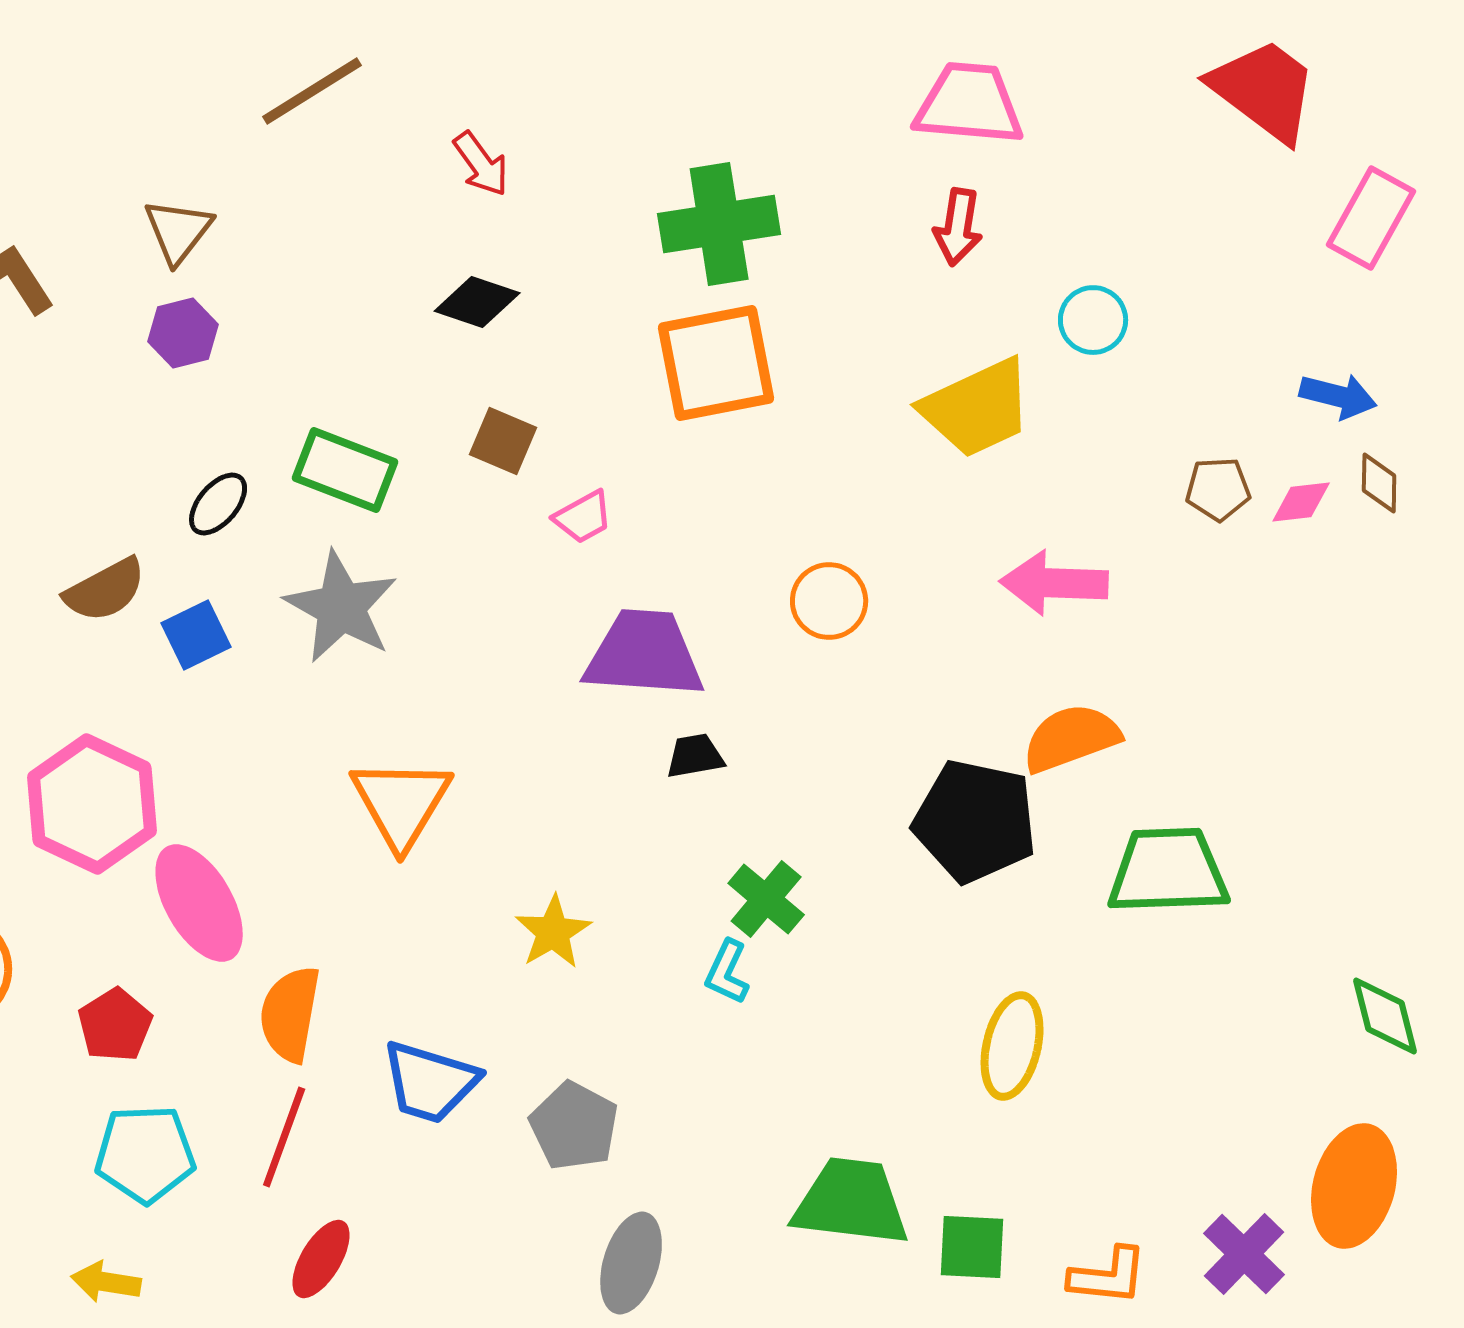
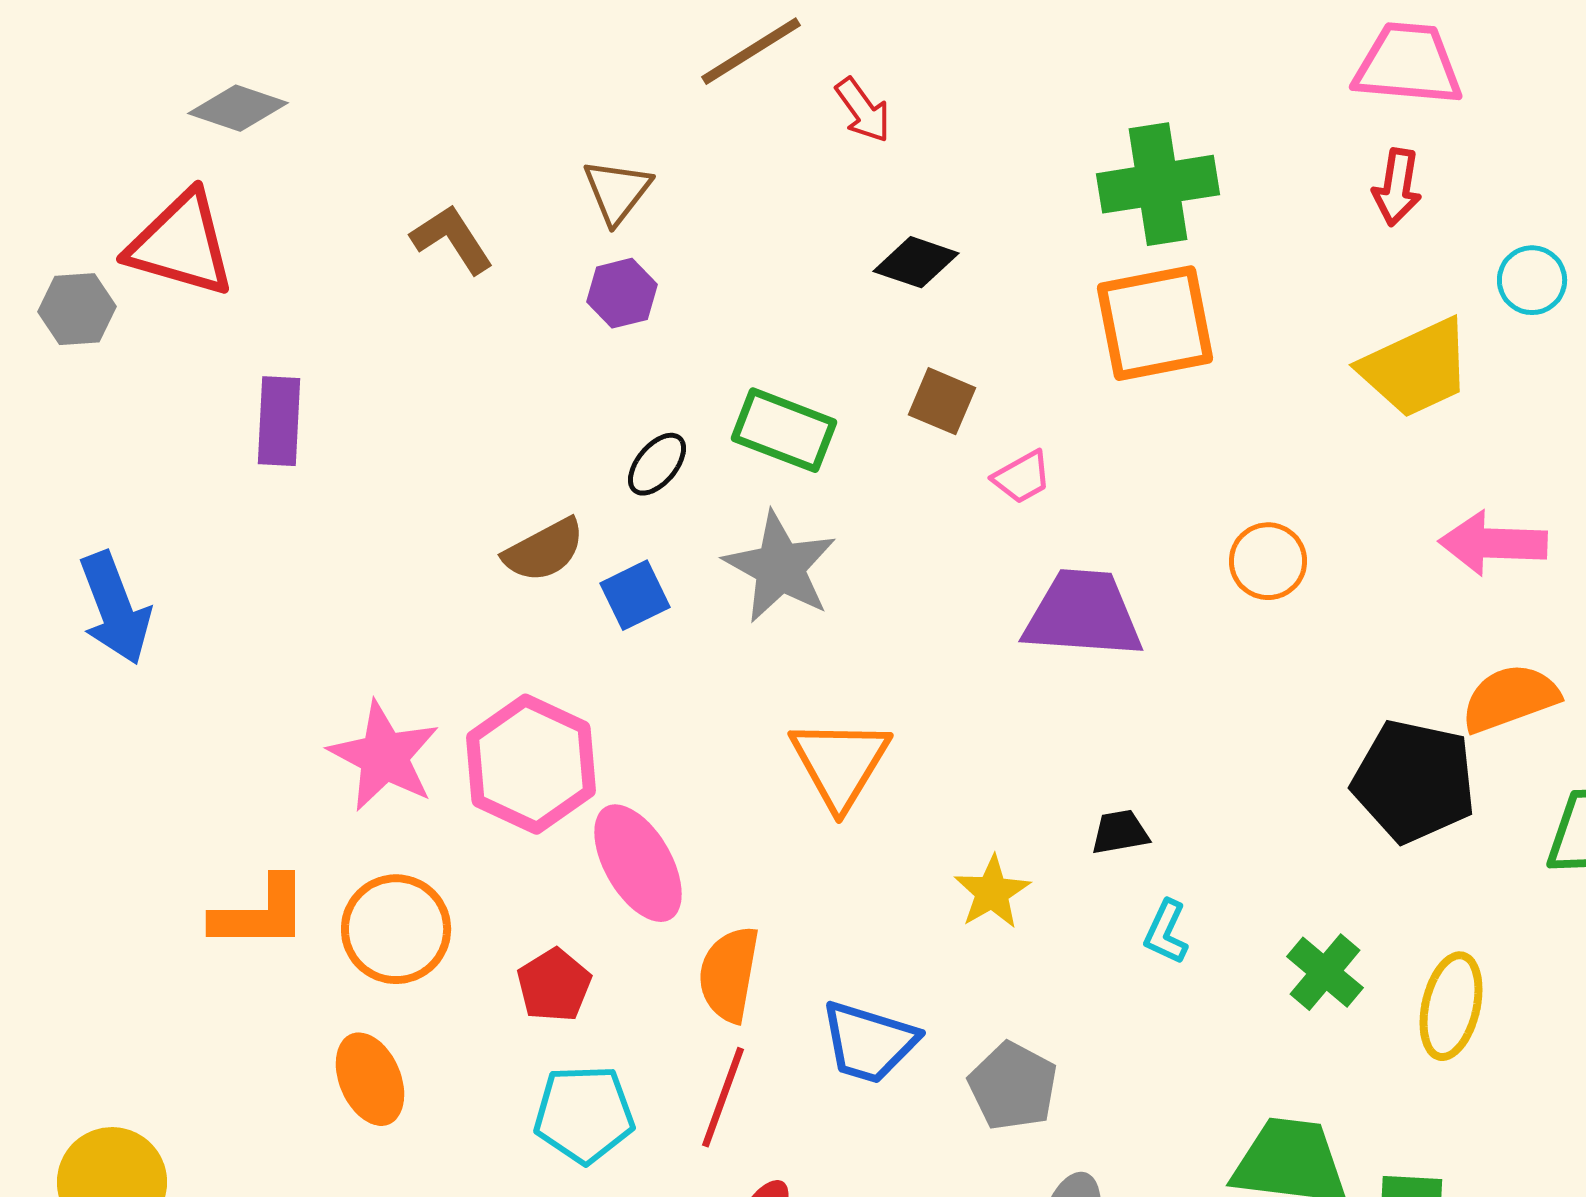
red arrow: (481, 164) -> (863, 110), moved
black trapezoid: (695, 756) -> (1120, 832), moved
green cross: (766, 899) -> (1325, 972), moved

